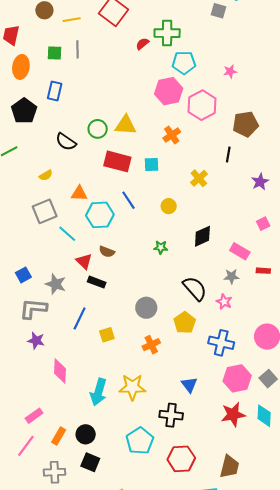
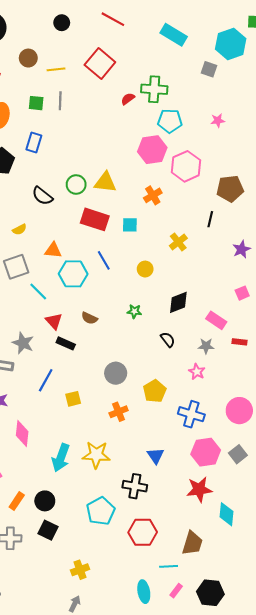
pink star: (230, 71) -> (218, 121), moved
brown semicircle: (107, 252) -> (89, 318), moved
black semicircle: (195, 288) -> (168, 339), moved, size x0.6
cyan diamond: (264, 416) -> (227, 514), moved

